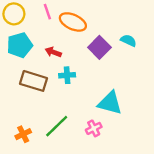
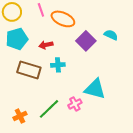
red arrow: (53, 52) -> (46, 45), turned -32
pink cross: (94, 128) -> (75, 104), moved

